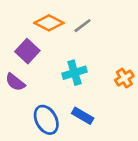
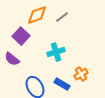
orange diamond: (49, 23) -> (37, 15), turned -45
orange cross: (124, 78) -> (81, 74), moved

